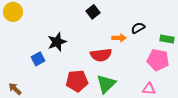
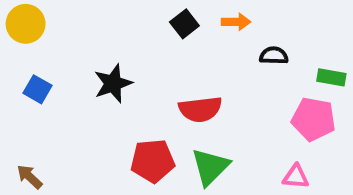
black semicircle: (138, 28) -> (274, 56), turned 32
orange arrow: (119, 38) -> (236, 22), moved
blue square: (38, 59) -> (37, 89), moved, turned -32

